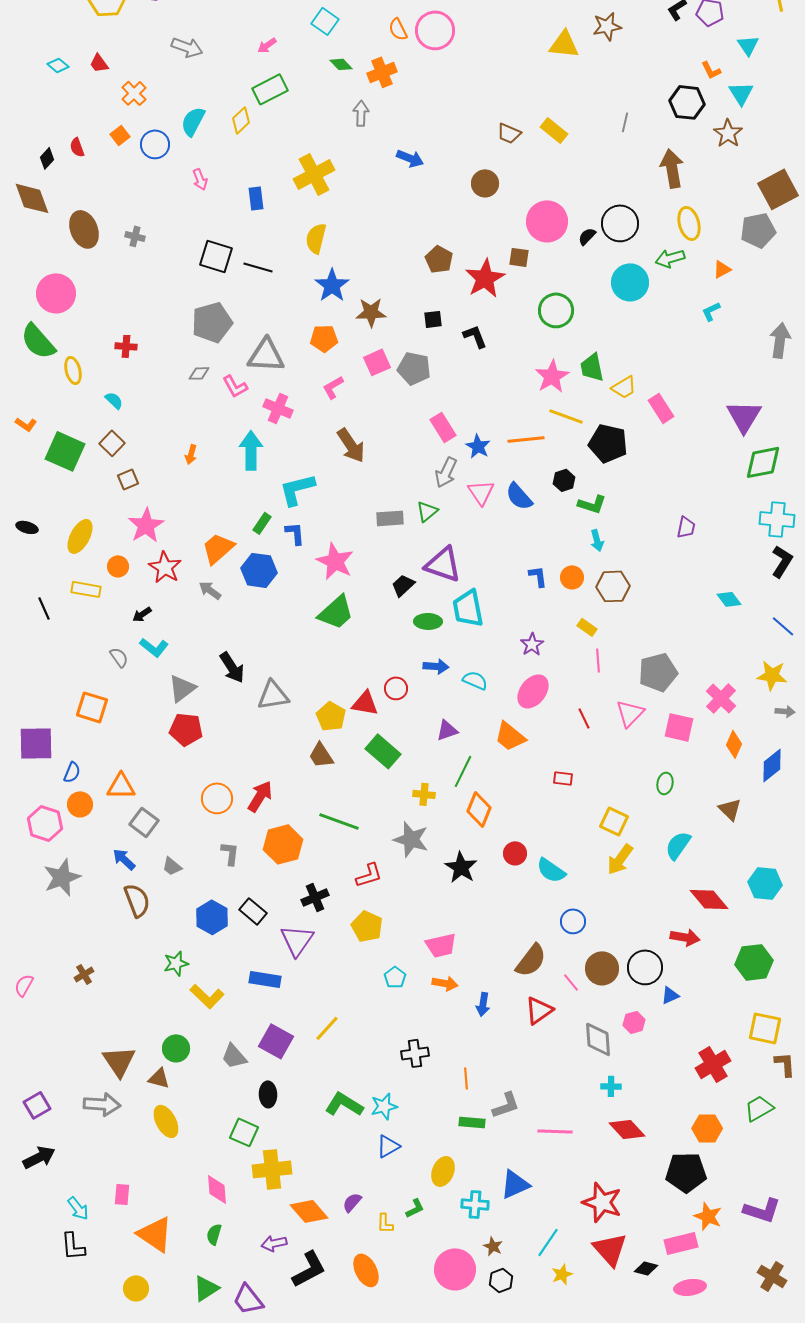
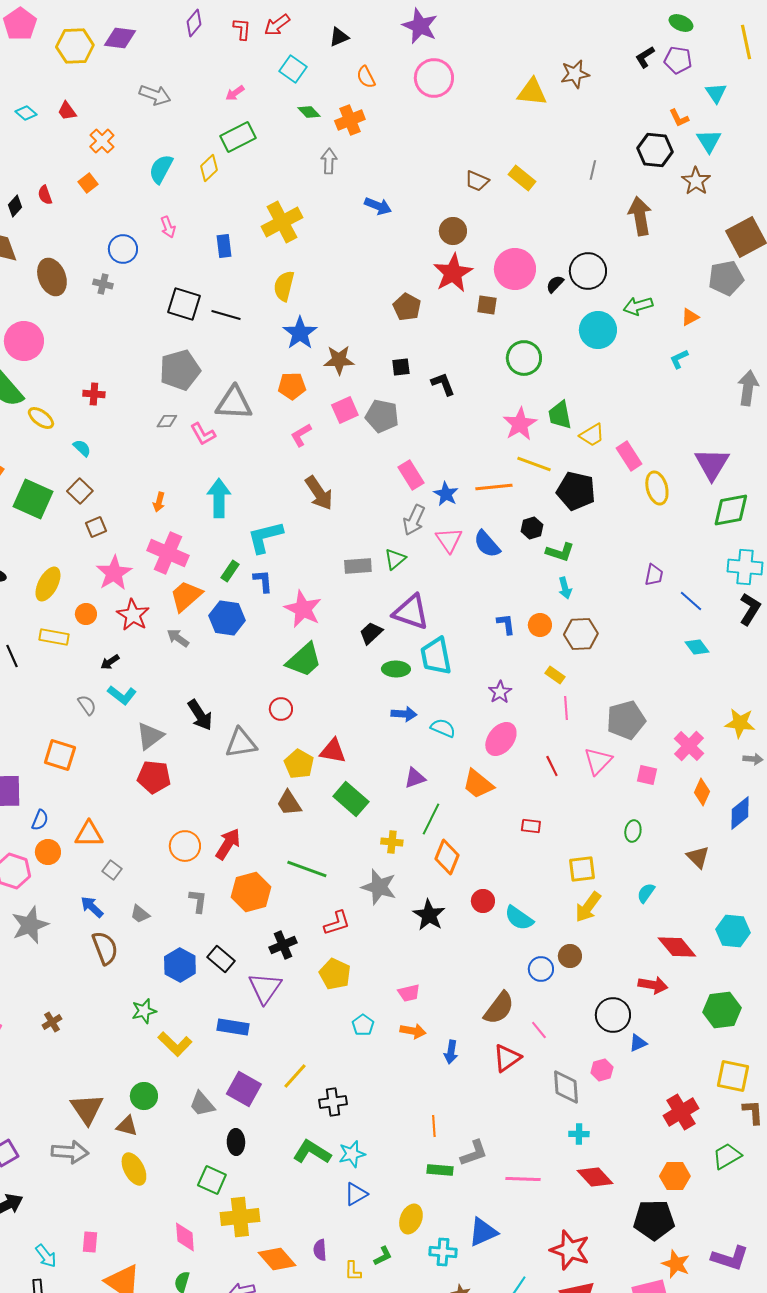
pink circle: (435, 30) -> (434, 78), moved
blue circle: (155, 144) -> (123, 249), moved
yellow ellipse: (689, 223) -> (657, 488), moved
red star: (485, 278) -> (453, 273), moved
yellow ellipse: (73, 370) -> (41, 418), turned -40
pink cross: (278, 408) -> (168, 553), moved, size x1.4
blue line: (783, 626) -> (691, 601), moved
red circle: (396, 688) -> (281, 709), moved
pink square: (679, 727) -> (647, 775), size x0.7
yellow square: (614, 821) -> (582, 869), turned -32
gray square: (144, 822) -> (112, 870), size x0.7
cyan semicircle: (678, 845) -> (646, 893), size x0.7
pink trapezoid: (441, 945) -> (409, 993), size x0.7
brown circle: (602, 968) -> (570, 956), moved, size x0.7
black cross: (415, 1053) -> (333, 1102), moved
purple semicircle: (352, 1202) -> (320, 1250), turned -45

